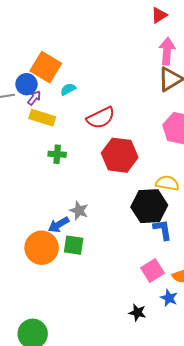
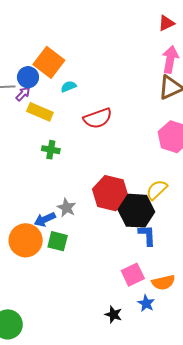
purple arrow: (34, 98) -> (23, 94), moved
red hexagon: (120, 155) -> (110, 193), moved
yellow semicircle: (167, 183) -> (157, 190), turned -60

